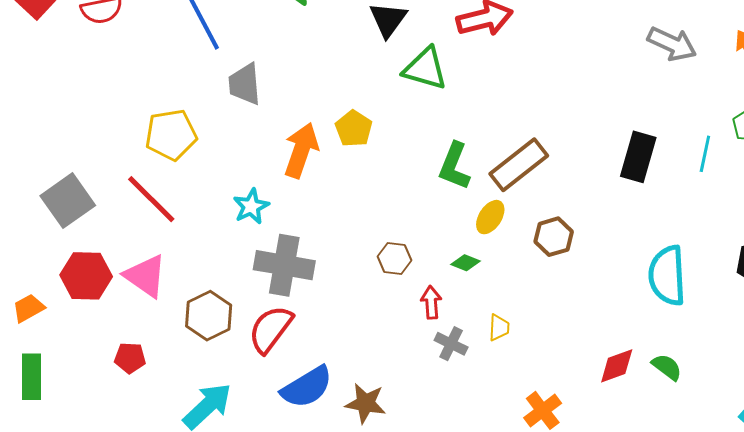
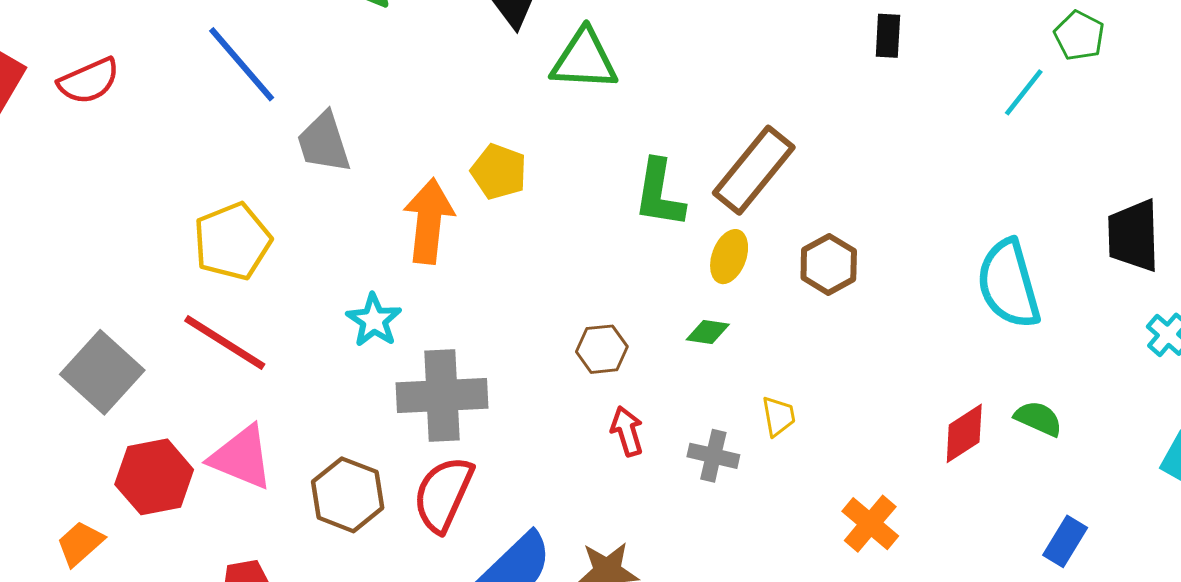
cyan line: (705, 154) -> (1024, 92), turned 39
black rectangle: (638, 157) -> (888, 36), moved, size x0.6
red arrow: (431, 302) -> (627, 431), moved

